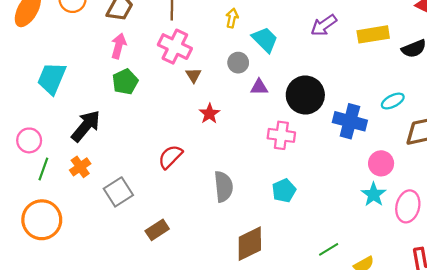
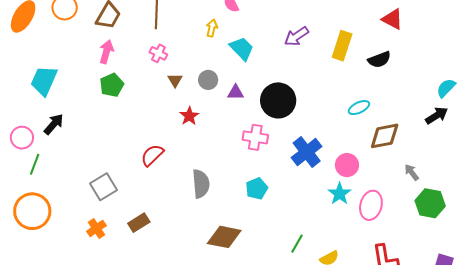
yellow rectangle: (373, 34) -> (342, 46), turned -64
pink cross: (175, 47) -> (158, 53), size x0.6
gray circle: (238, 63) -> (208, 80), moved
blue cross: (350, 121) -> (307, 152), moved, turned 36
black arrow: (86, 126) -> (54, 124), moved, size x0.7
orange cross: (80, 167) -> (96, 228), moved
brown diamond: (250, 244) -> (224, 237), turned 36
green line: (329, 249) -> (297, 244), turned -30

